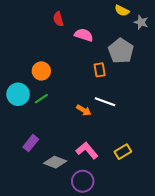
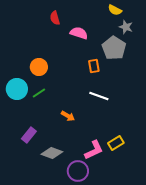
gray star: (141, 22) -> (126, 27), moved
orange arrow: (84, 110) -> (68, 116), moved
pink L-shape: (87, 150) -> (94, 150), moved, turned 105

